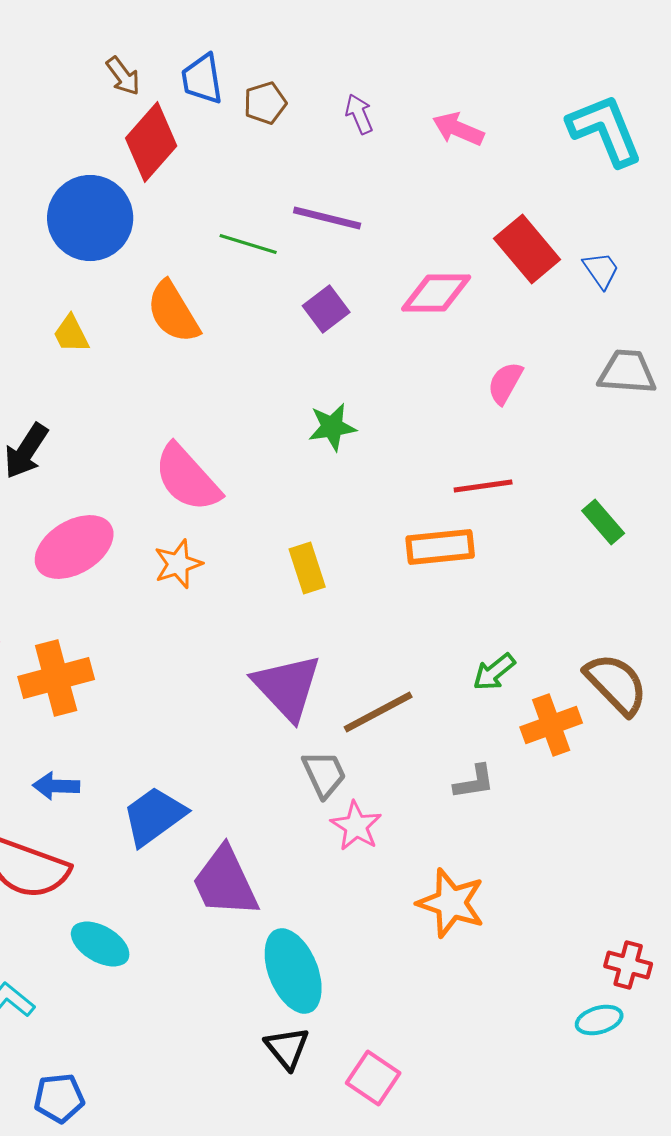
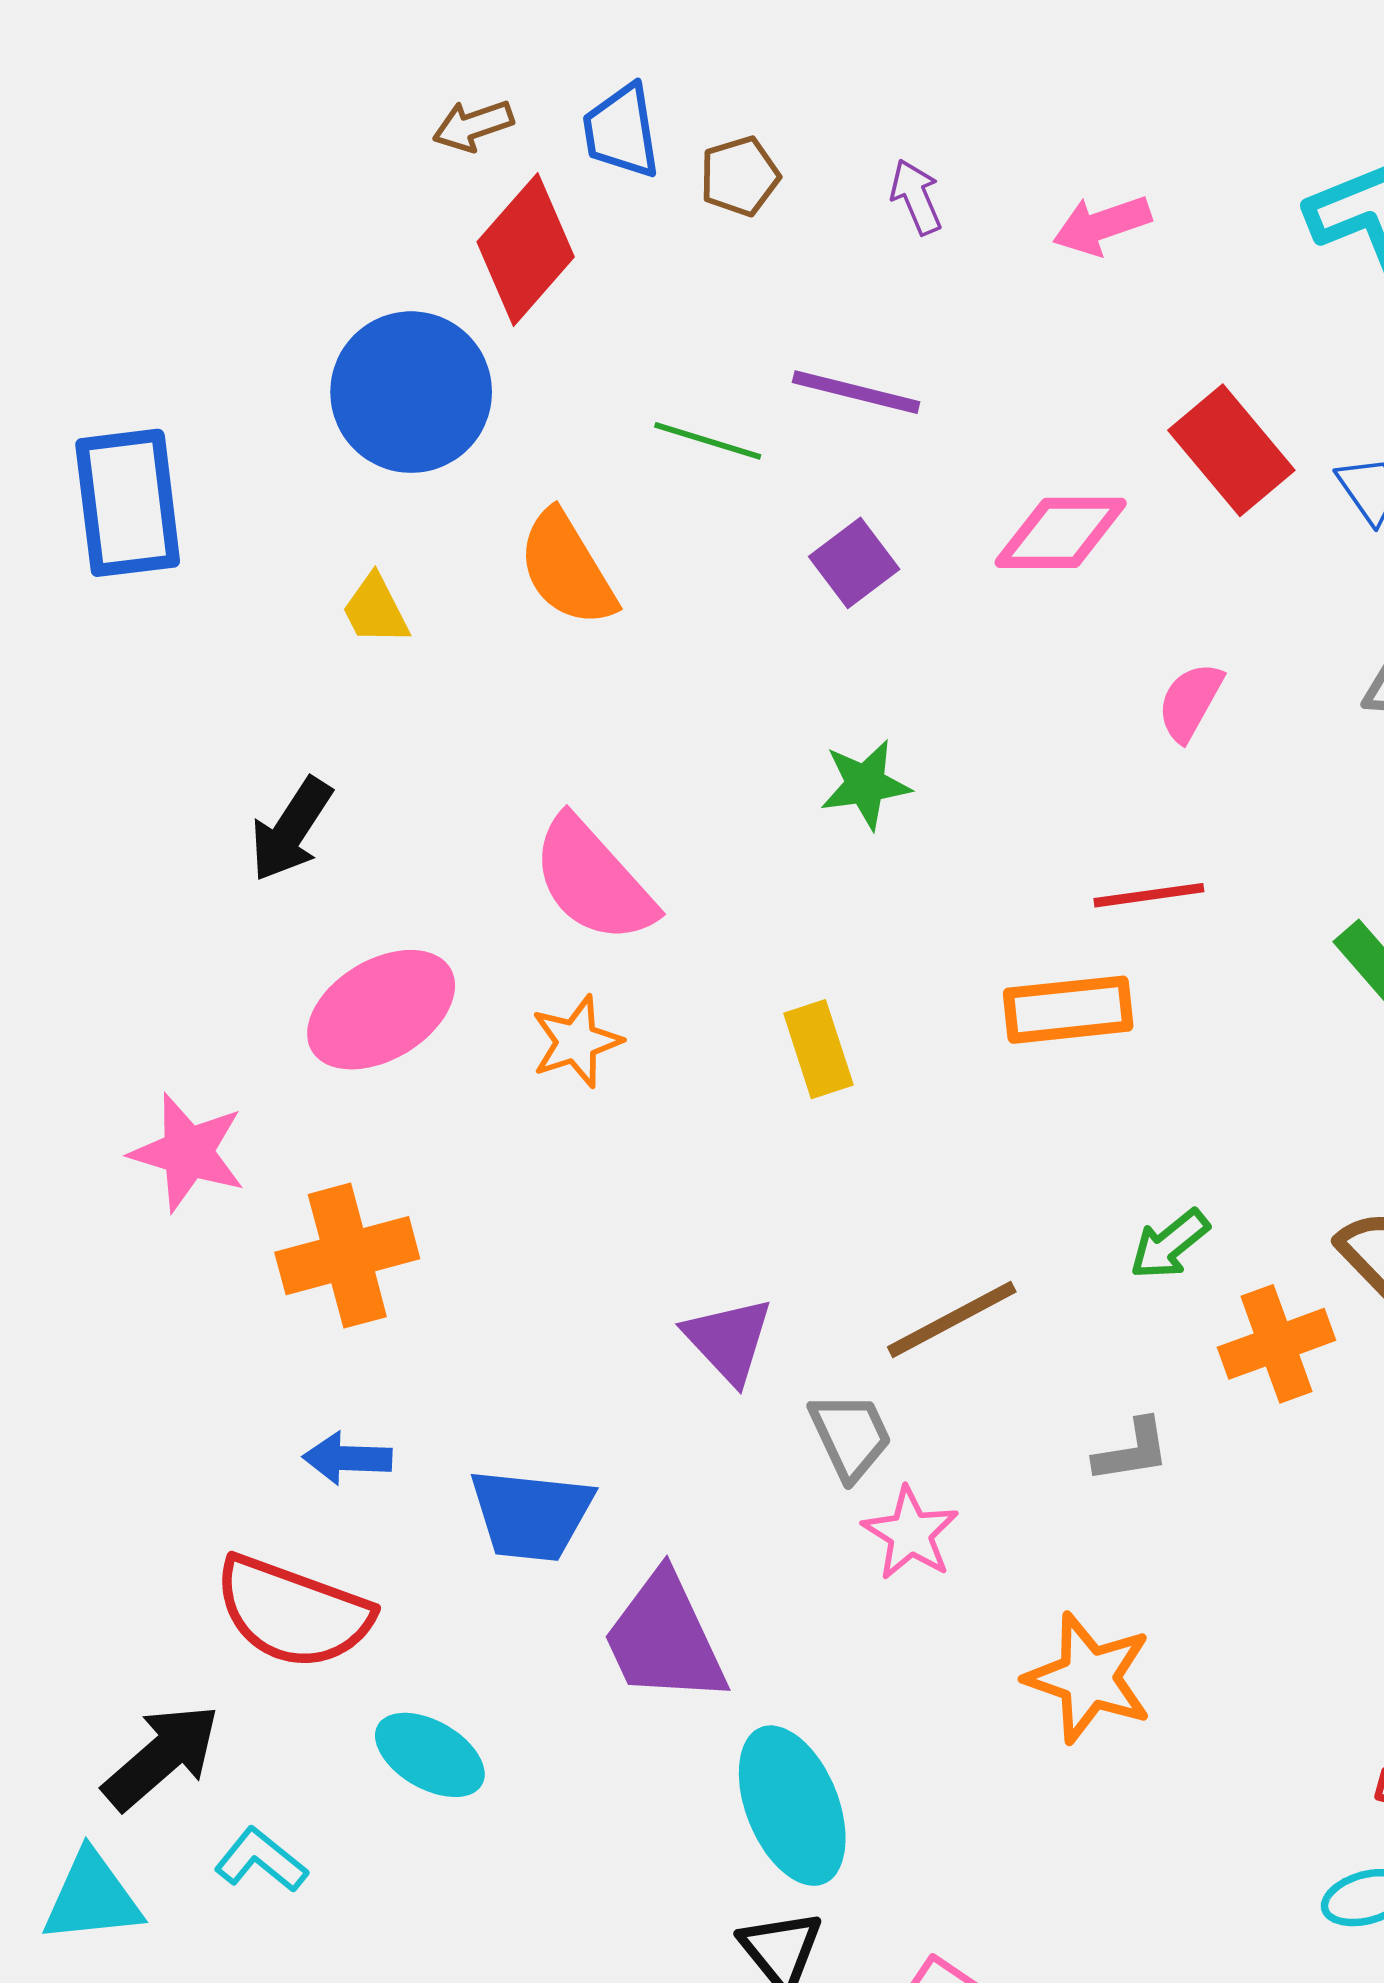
brown arrow: (123, 76) -> (473, 126), turned 108
pink arrow: (458, 129) -> (1102, 225), turned -42
purple triangle: (287, 687) -> (728, 1340), moved, size x0.7
blue trapezoid: (154, 816) -> (531, 1515), turned -138

